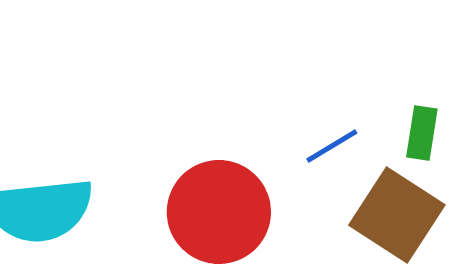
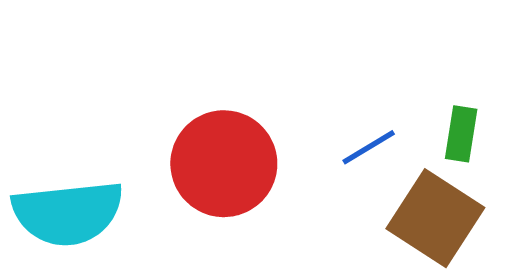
red circle: (219, 212) -> (224, 164), moved

